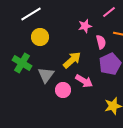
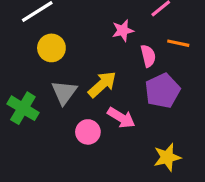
green cross: (22, 63) -> (23, 108), moved
gray triangle: (46, 75) -> (64, 92), moved

